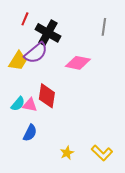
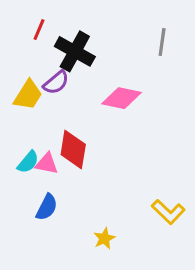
purple semicircle: (36, 53) -> (56, 83), size x0.7
yellow L-shape: (102, 153) -> (168, 212), moved

